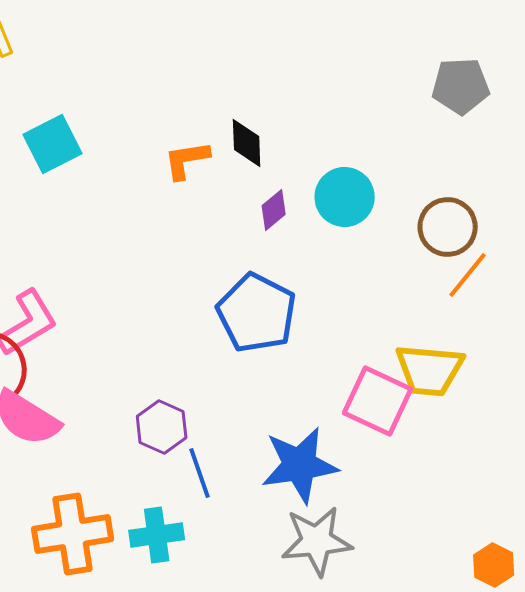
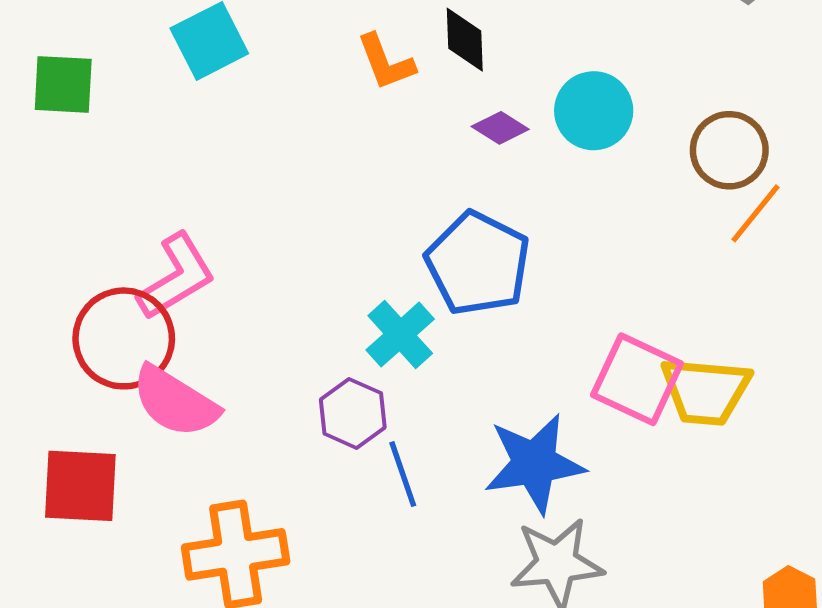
orange L-shape: (187, 160) -> (386, 62), turned -102
purple diamond: (274, 210) -> (500, 128), turned 72
yellow trapezoid: (430, 370) -> (706, 391), moved
cyan cross: (157, 535) -> (400, 334), moved, turned -34

